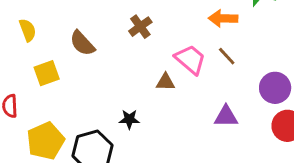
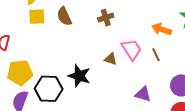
yellow square: (47, 73) -> (37, 17), moved
black star: (129, 119) -> (79, 76), size x1.6

